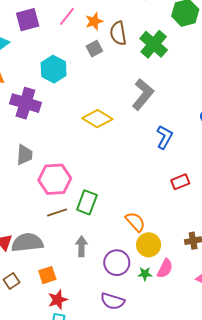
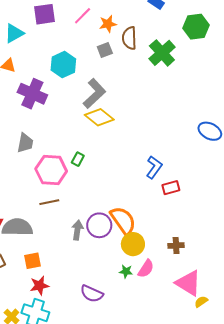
gray L-shape: (143, 94) -> (94, 93), moved
blue L-shape: (165, 137) -> (154, 167), moved
green rectangle: (87, 202) -> (78, 159), moved, size x0.6
orange semicircle: (135, 222) -> (123, 220), size x1.4
gray arrow: (82, 246) -> (77, 230), moved
purple circle: (117, 263) -> (99, 225), moved

